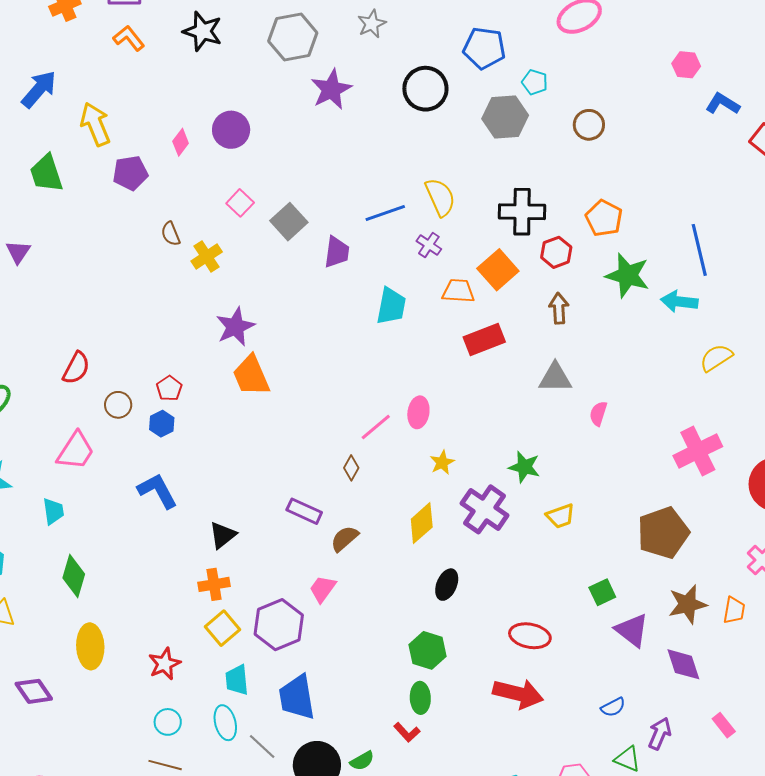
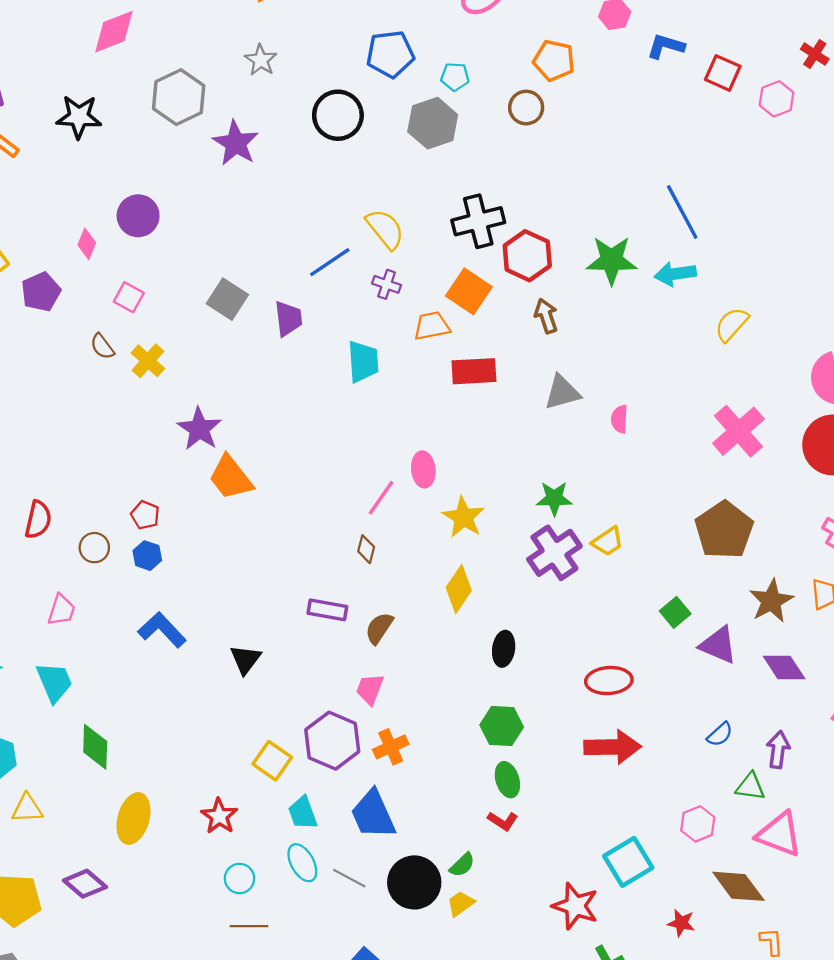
pink square: (240, 203) -> (129, 297), moved
orange pentagon: (604, 218) -> (554, 60), moved
red hexagon: (556, 252) -> (527, 256), size x1.4
red rectangle: (484, 339) -> (474, 371), turned 33
pink trapezoid: (76, 451) -> (61, 610), size x0.7
yellow star: (442, 462) -> (464, 517), size x1.5
purple cross: (485, 509) -> (554, 553), moved, turned 36
cyan trapezoid: (53, 511) -> (54, 682), size x1.4
orange cross: (214, 584) -> (391, 747), moved
yellow ellipse: (90, 646) -> (133, 819), turned 33

